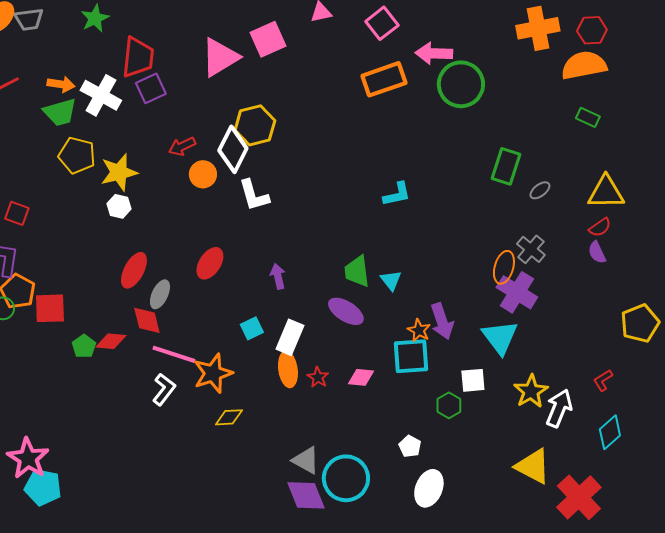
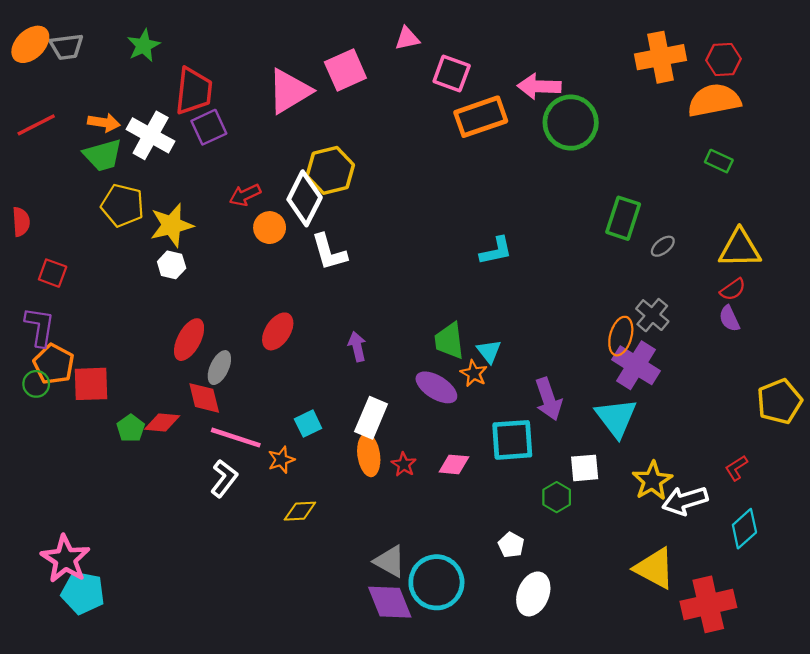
pink square: (382, 23) -> (452, 74), moved, turned -32
cyan square: (252, 328) -> (308, 424), moved
orange star: (419, 330) -> (474, 373), moved
orange star: (213, 373) -> (281, 460), size x0.6
white arrow: (559, 408) -> (685, 501), turned -129
red cross: (579, 497) -> (708, 604), turned 30

